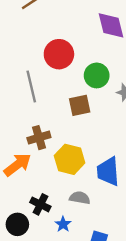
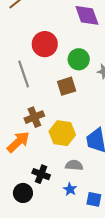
blue star: (63, 224) -> (70, 189), moved

